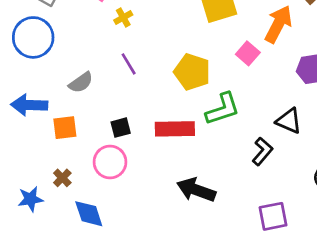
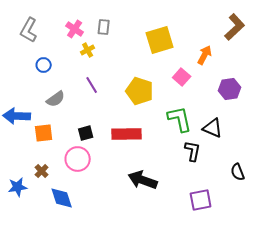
orange arrow: (278, 24) -> (205, 55), size x0.7
blue circle: (33, 37) -> (44, 65), moved, size x0.5
green L-shape: (223, 109) -> (180, 119), moved, turned -84
black L-shape: (262, 151) -> (193, 151), turned -30

